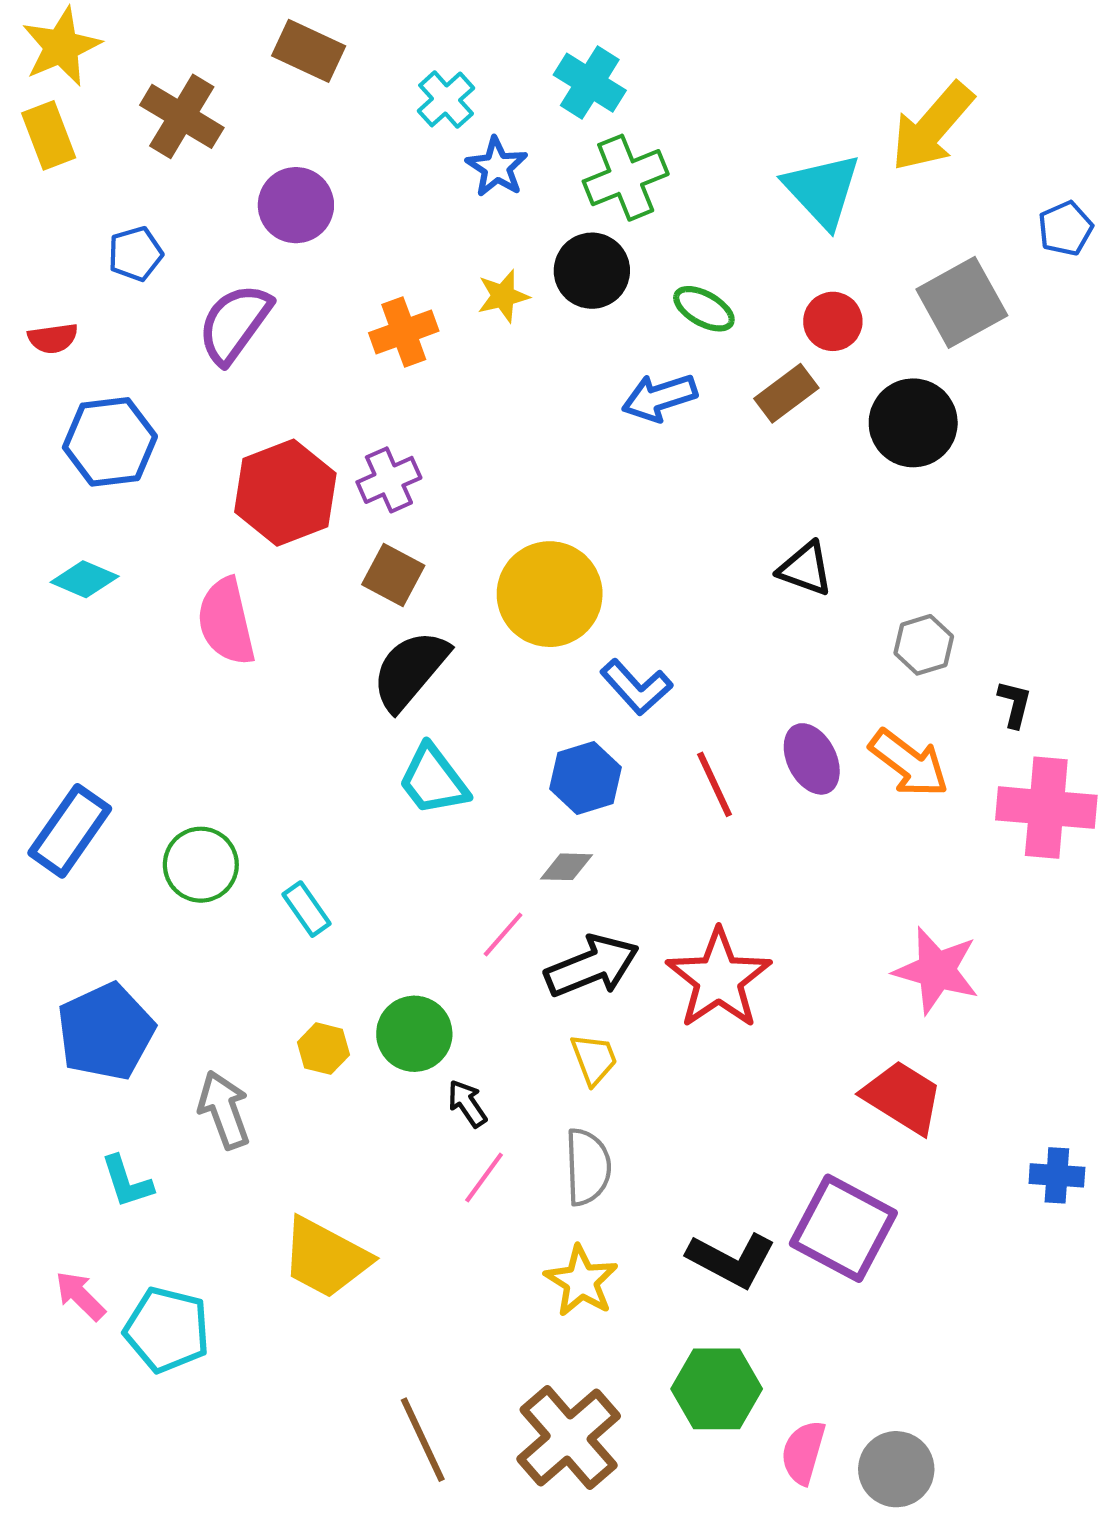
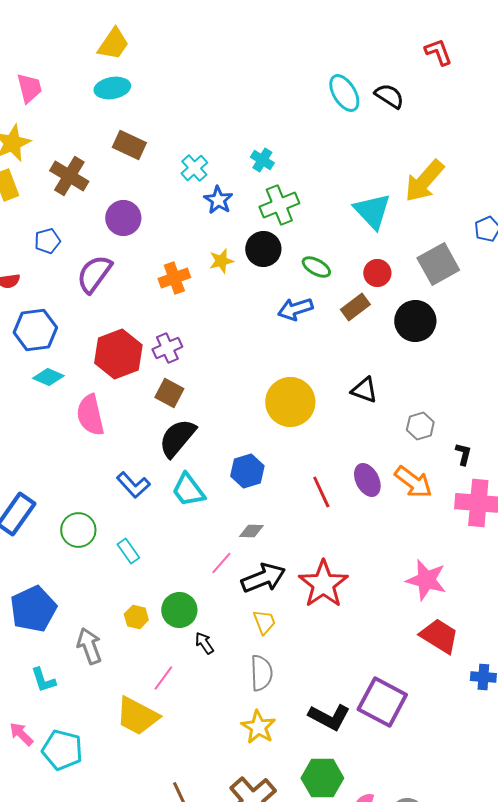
cyan cross: (590, 83) -> (262, 160), size x0.7
cyan diamond: (85, 579) -> (48, 377), moved
yellow circle: (550, 594) -> (290, 402), moved
blue L-shape: (636, 687) -> (133, 485), moved
blue hexagon: (586, 778) -> (247, 471), moved
red trapezoid: (903, 1097) -> (439, 636), moved
pink line: (484, 1177) -> (163, 678), moved

